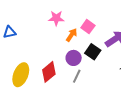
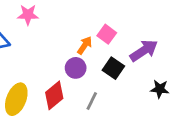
pink star: (56, 18) -> (28, 15), moved
purple circle: (74, 58) -> (76, 68), moved

